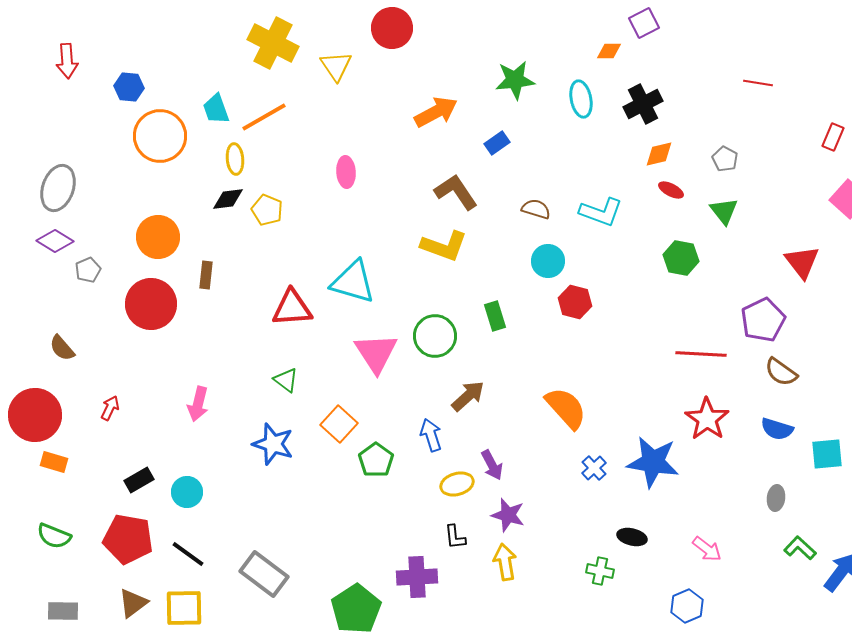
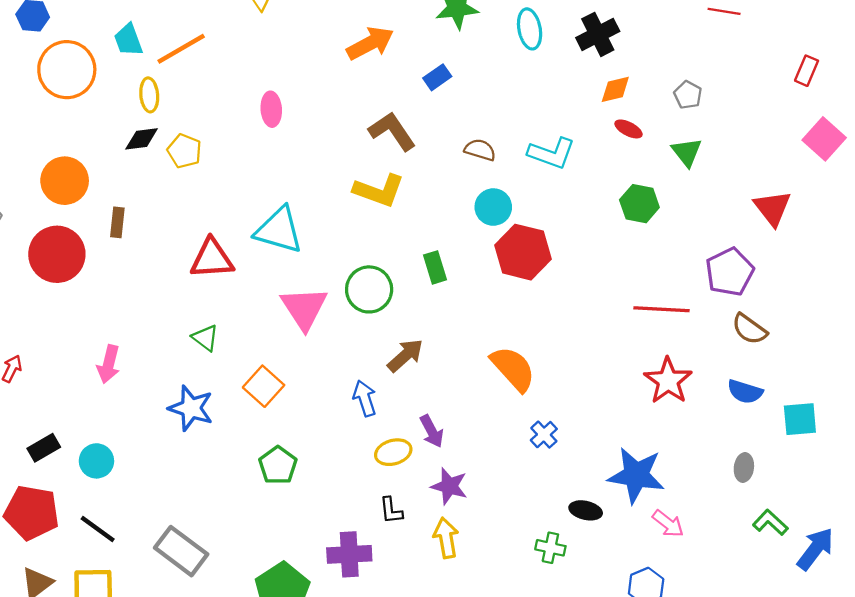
red hexagon: (575, 302) -> (523, 252), size x1.5
green pentagon: (376, 460) -> (278, 465), moved
blue star: (653, 462) -> (636, 475), moved

